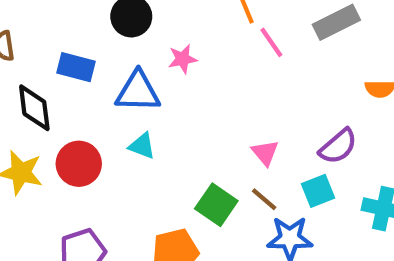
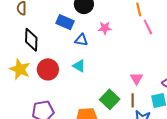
blue rectangle: (76, 67) -> (65, 22), moved
blue triangle: (138, 92) -> (81, 40), size x0.6
brown line: (264, 199) -> (133, 100), turned 40

